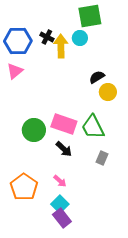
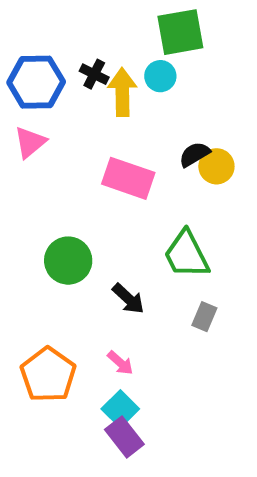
yellow circle: (108, 92) -> (216, 166), moved
pink rectangle: (64, 124) -> (128, 178), moved

